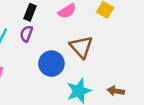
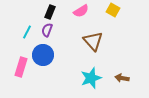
blue circle: (51, 64) -> (43, 55), moved

